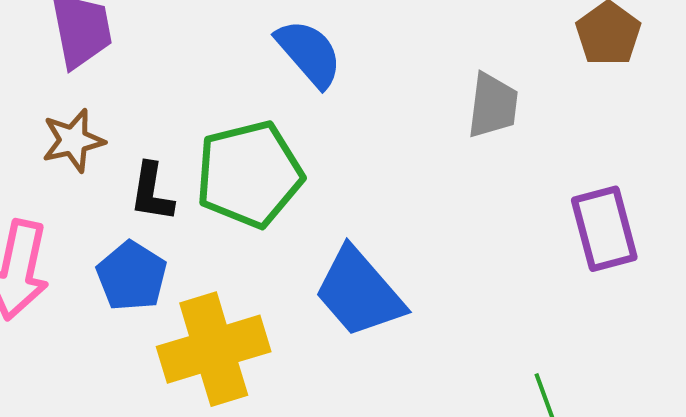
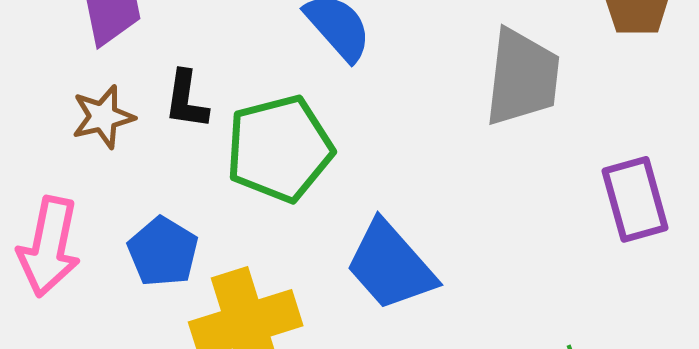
gray trapezoid: (493, 105) -> (522, 77), size x1.5
black L-shape: (152, 192) -> (186, 100), moved

